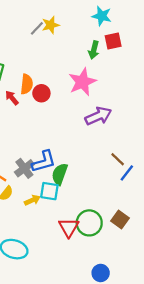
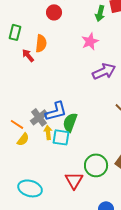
pink star: (82, 82) -> (90, 41), size x0.7
red circle: (41, 93) -> (54, 12), moved
yellow arrow: (32, 200) -> (48, 132), moved, turned -72
red triangle: (69, 227) -> (74, 180), moved

